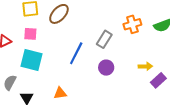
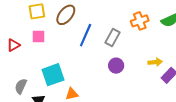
blue line: (76, 53) -> (86, 35), moved
cyan square: (32, 60) -> (53, 75), moved, turned -30

